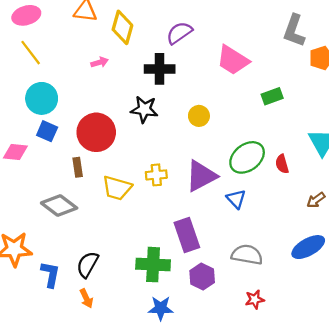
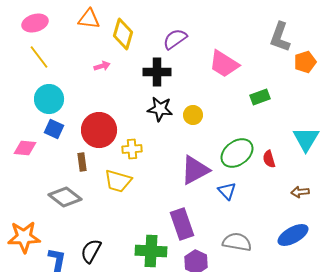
black star: (144, 109) -> (160, 109), moved
yellow cross: (156, 175) -> (132, 149), moved
brown arrow: (316, 200) -> (300, 192), turned 30

